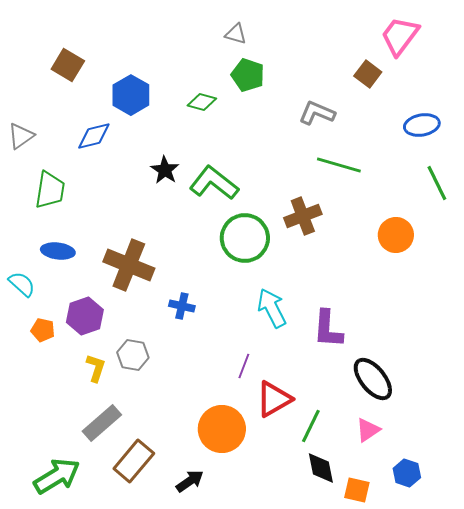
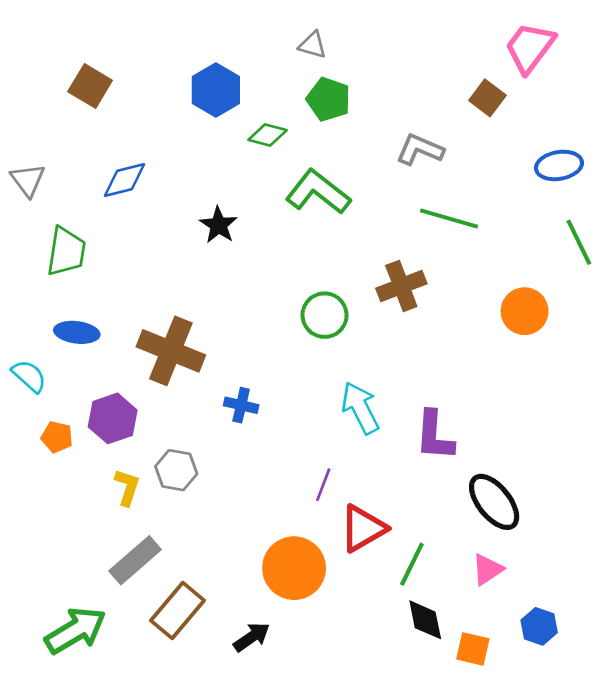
blue hexagon: (131, 95) -> (216, 90), moved
gray triangle: (21, 136) -> (28, 180), turned -32
green L-shape: (214, 183) -> (318, 192), moved
green circle: (245, 238) -> (325, 315), size x0.7

